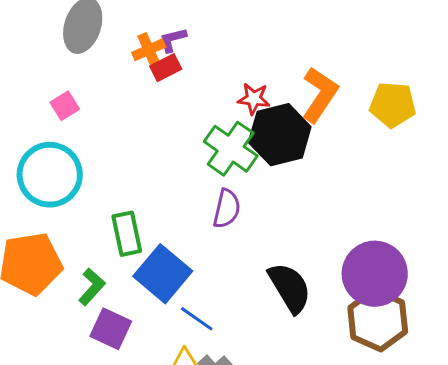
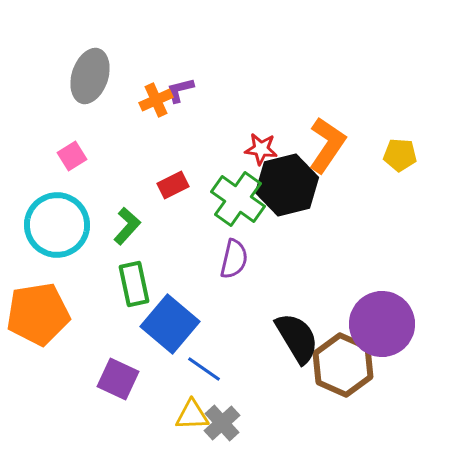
red rectangle: (166, 68) -> (173, 185), moved
yellow pentagon: (393, 105) -> (400, 155), size x0.7
green L-shape: (92, 287) -> (127, 226), moved
brown hexagon: (378, 320) -> (343, 365), moved

